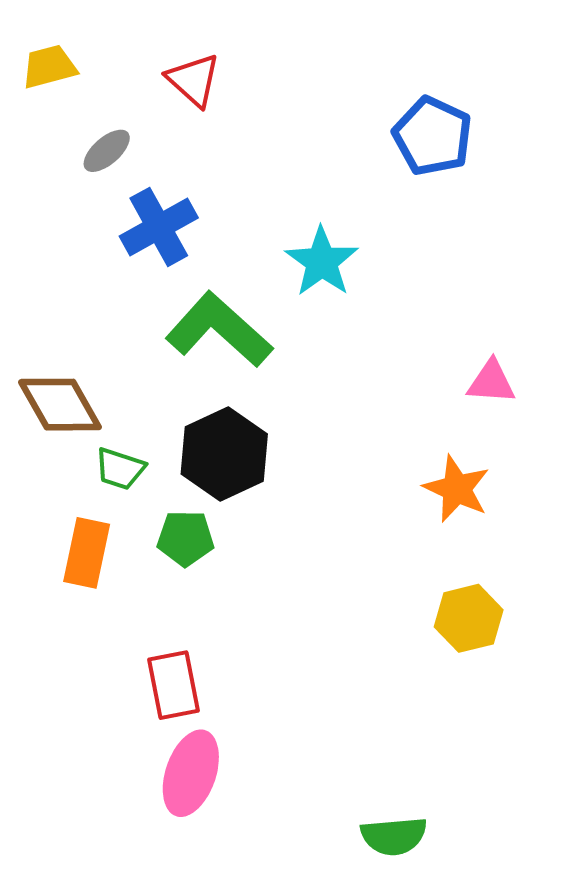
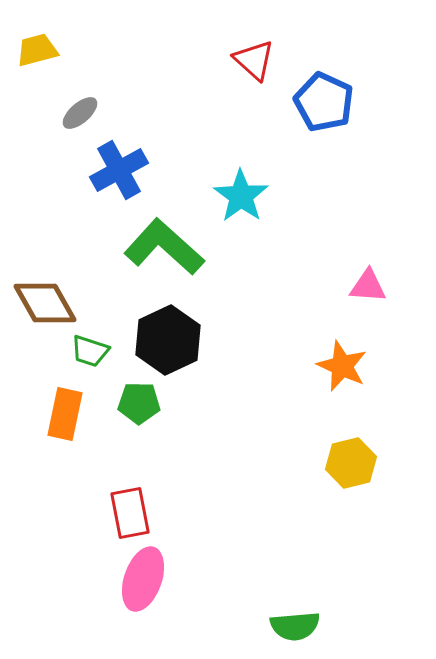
red triangle: (193, 80) -> (254, 60), moved

